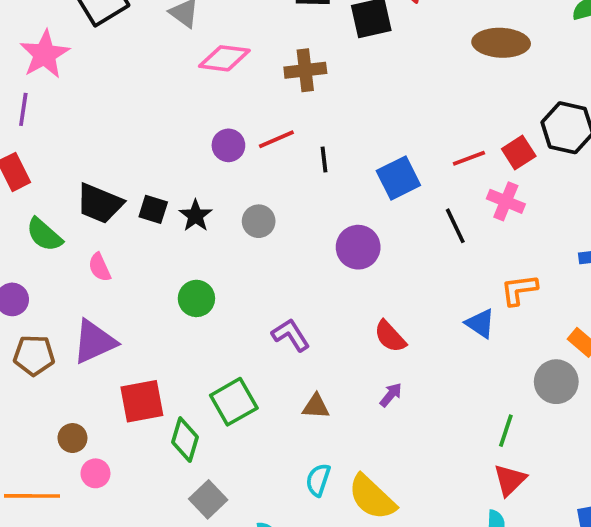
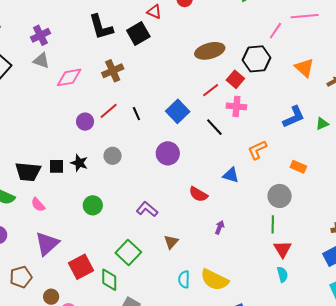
brown ellipse: (501, 43) -> (210, 51), moved
blue triangle: (480, 323) -> (231, 175), moved
brown pentagon: (34, 355) -> (21, 277), moved
gray circle: (556, 382) -> (280, 196), moved
purple arrow: (391, 395) -> (220, 227), moved
brown triangle: (316, 406) -> (171, 242), turned -35

